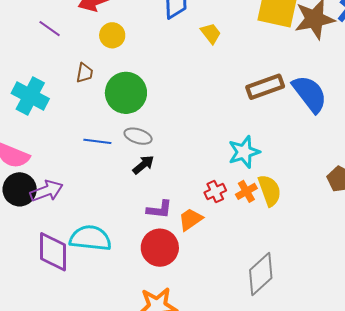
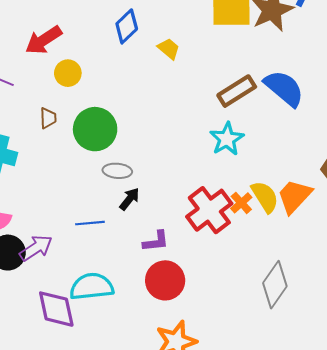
blue line: (97, 141) -> (90, 223), moved
cyan star: (244, 152) -> (227, 139), moved
red cross: (215, 192) -> (209, 210), size x2.0
orange trapezoid: (191, 219) -> (295, 196), moved, size x1.4

